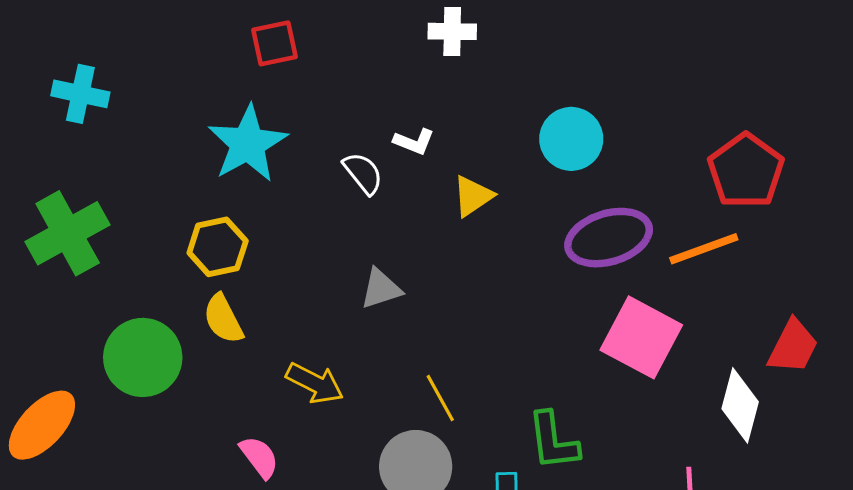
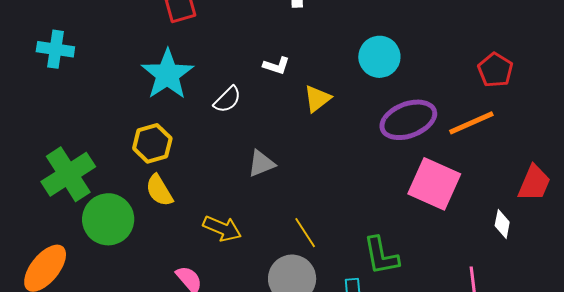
red pentagon: (746, 171) -> (495, 70), size x0.7
white semicircle: (363, 173) -> (227, 100), moved, turned 88
green cross: (68, 233) -> (68, 174), moved
white diamond: (740, 405) -> (502, 224), size x0.6

